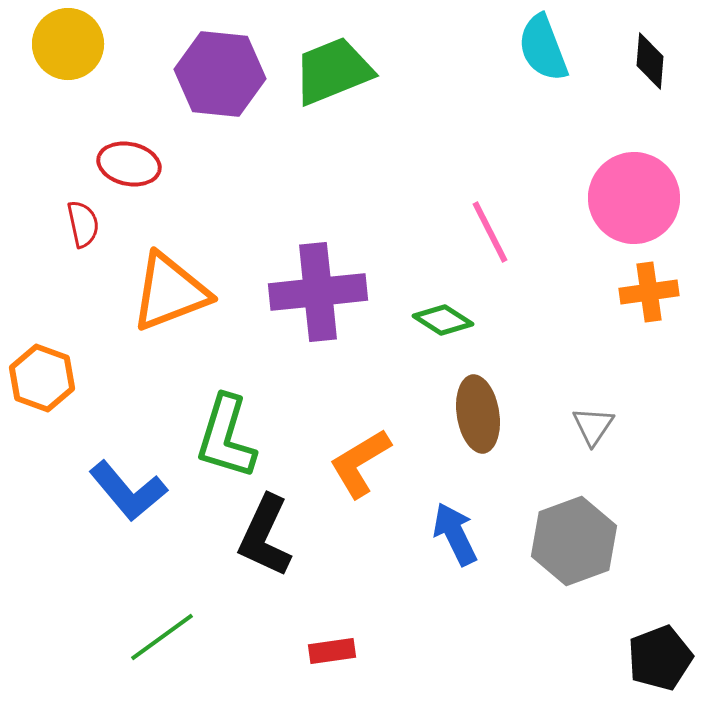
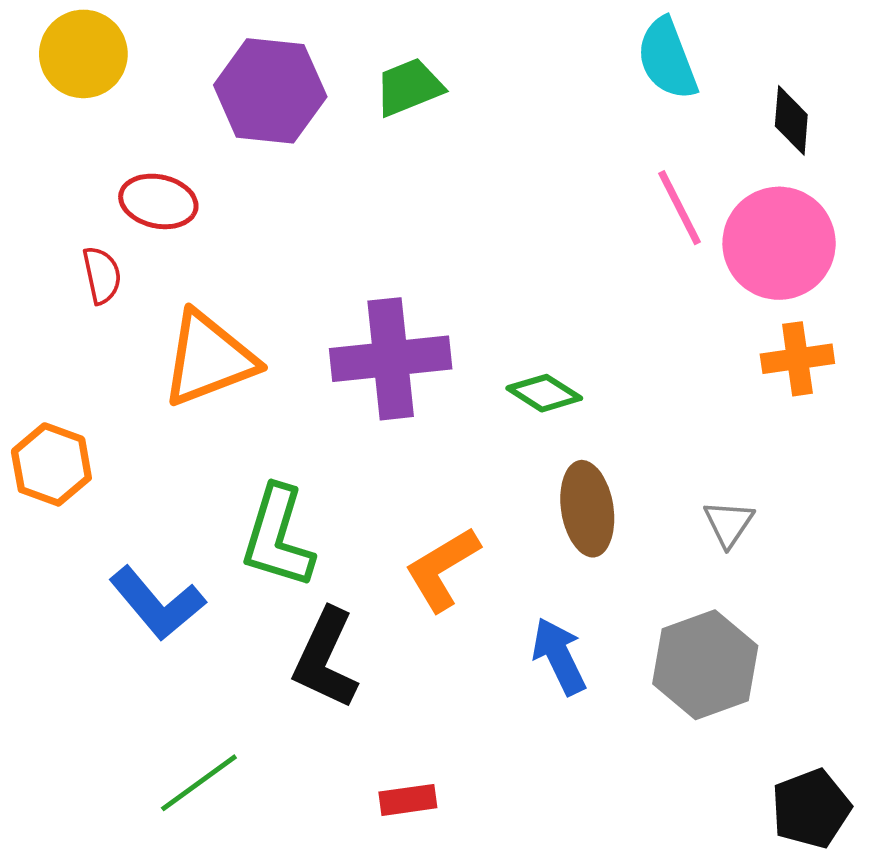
black diamond: (650, 61) -> (791, 120), moved
green trapezoid: (333, 71) -> (409, 87), size x0.7
pink line: (490, 232) -> (679, 208), moved

